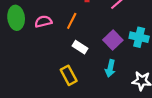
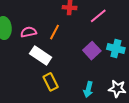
white rectangle: (80, 47) -> (41, 55), moved, size x1.5
cyan arrow: (110, 68) -> (88, 89), moved

